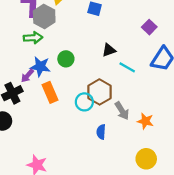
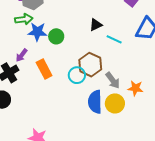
blue star: (40, 67) -> (37, 32), moved
blue semicircle: (101, 132) -> (95, 102), size x1.6
yellow circle: (146, 159) -> (115, 103), moved

